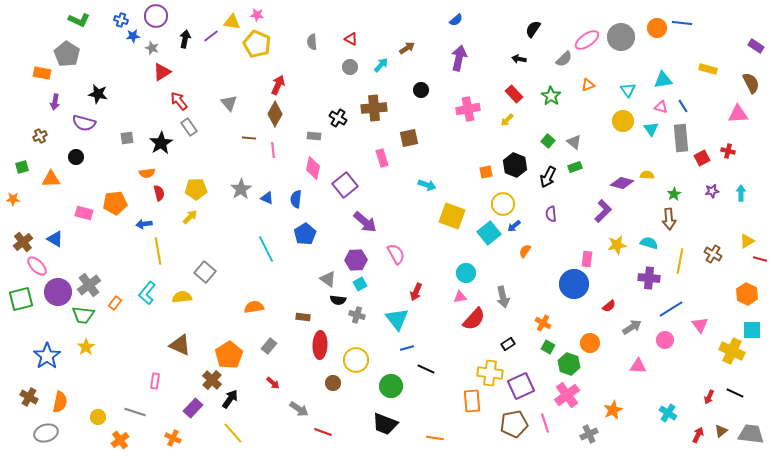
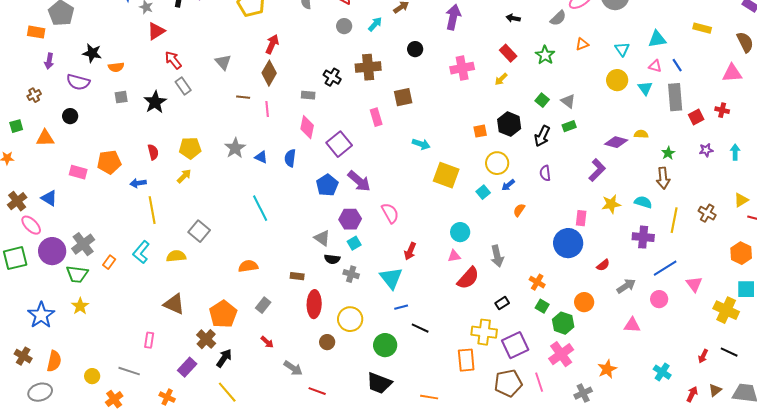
orange semicircle: (147, 173) -> (116, 67), moved
cyan square: (489, 233) -> (483, 192), size x0.6
blue pentagon: (305, 234) -> (327, 185), moved

